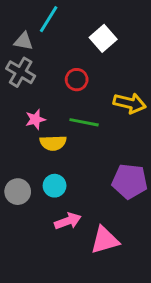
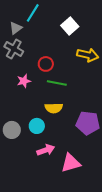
gray triangle: (24, 41) -> (16, 28), turned -48
red circle: (77, 80) -> (46, 64), moved
yellow arrow: (130, 103) -> (88, 55), moved
yellow semicircle: (53, 143) -> (54, 108), moved

